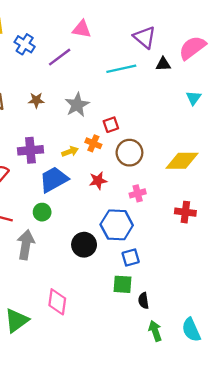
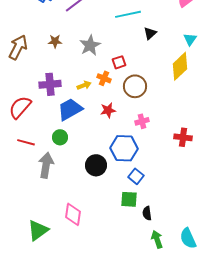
black triangle: (163, 64) -> (150, 33), moved, turned -40
yellow diamond: (182, 161) -> (180, 66), moved, turned -44
blue square: (131, 258) -> (136, 176), turned -35

